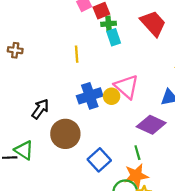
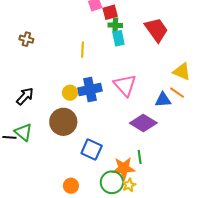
yellow circle: (112, 96) -> (70, 93), moved
black arrow: (40, 109) -> (25, 96), moved
green line: (137, 153) -> (140, 157), moved
blue square: (99, 160) -> (92, 149), turned -30

